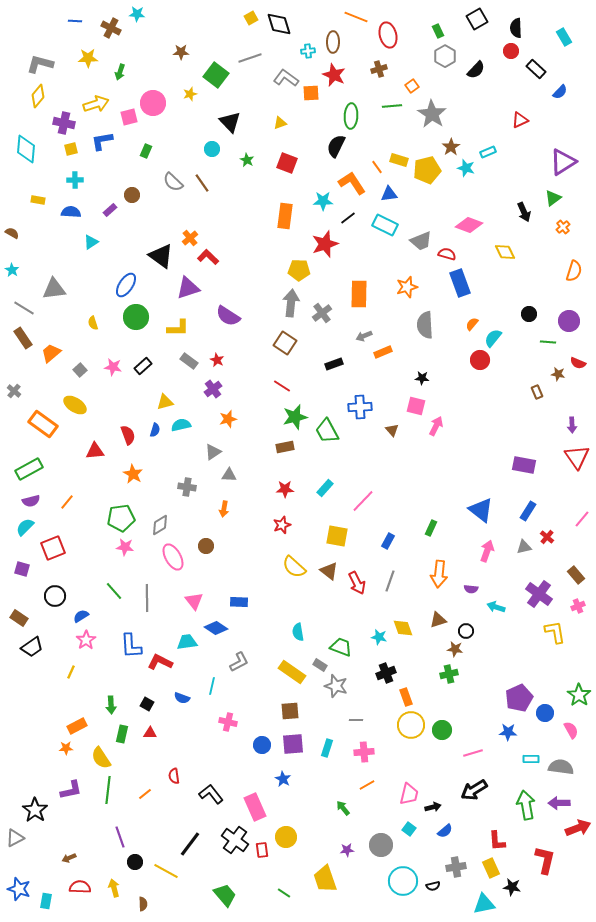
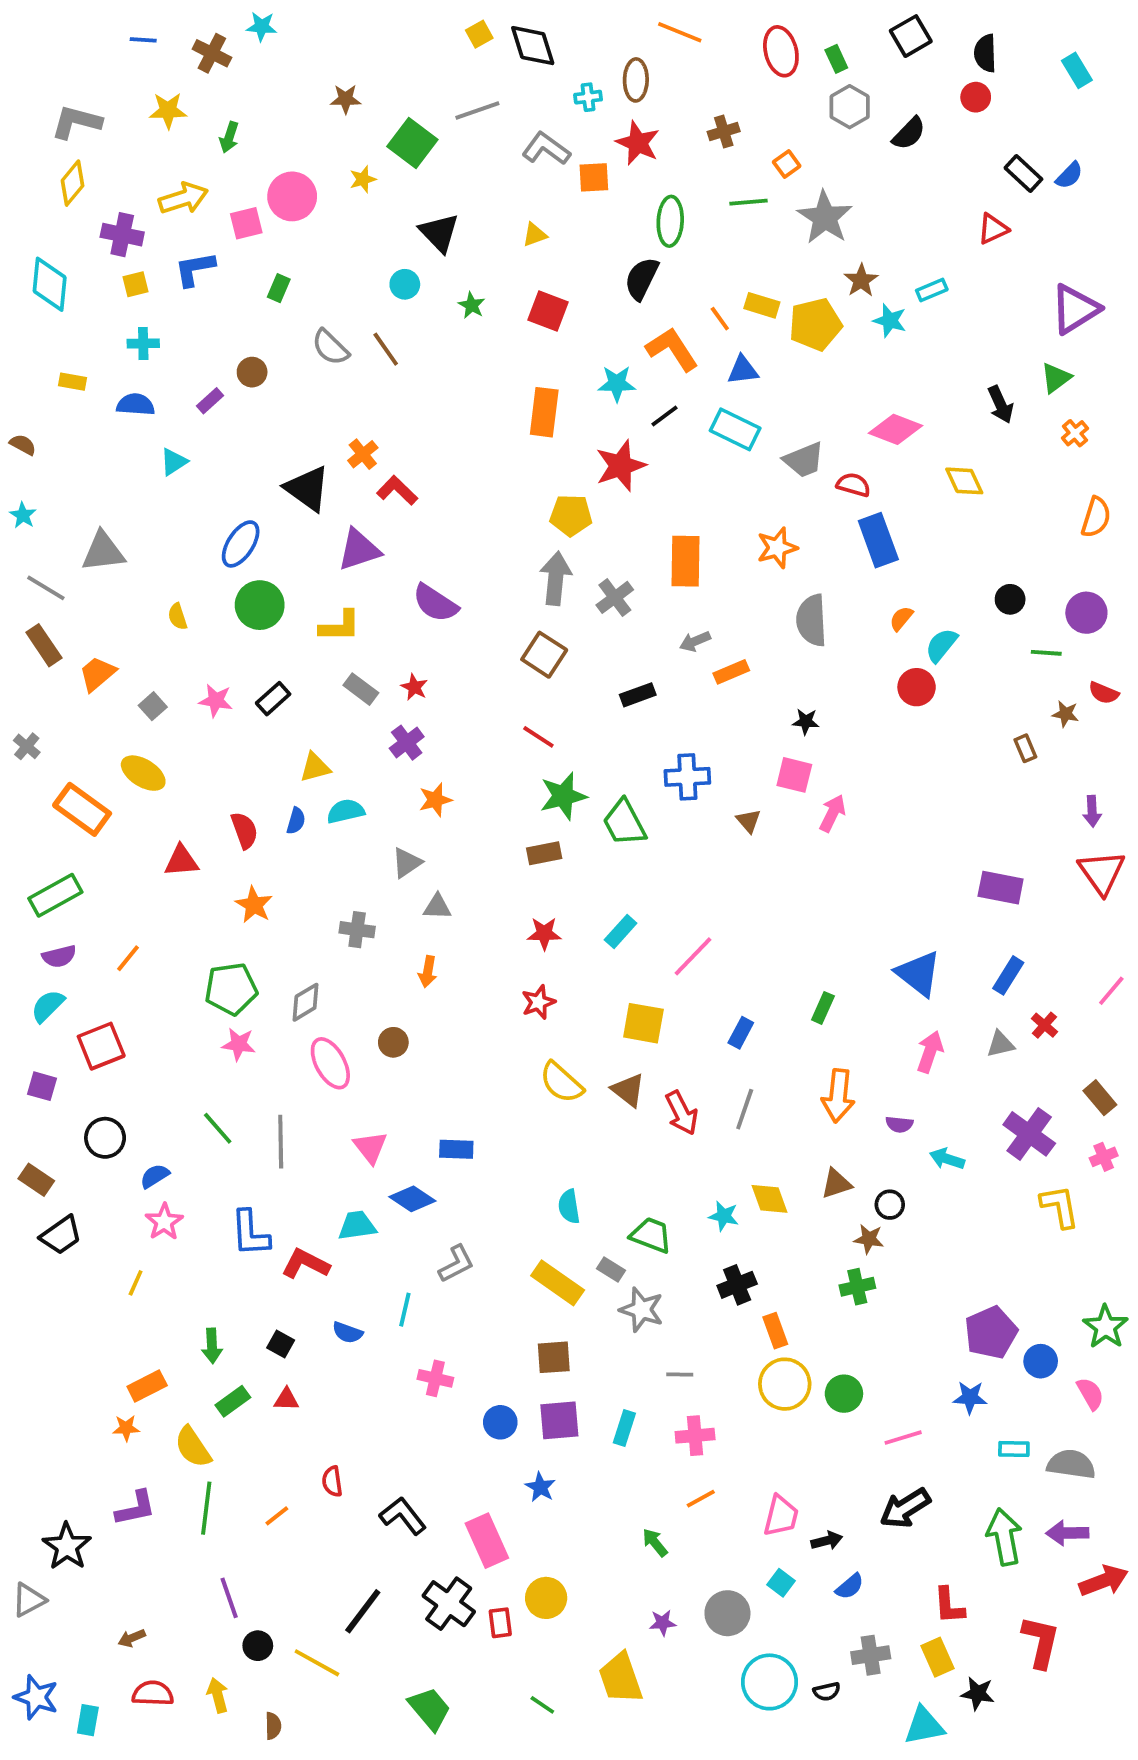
red ellipse: (388, 35) -> (781, 51), moved
black rectangle: (536, 69) -> (1023, 174), moved
green rectangle: (122, 734) -> (233, 1401), turned 42

